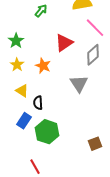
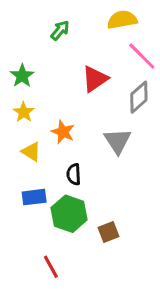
orange star: (43, 66) -> (63, 132), moved
black semicircle: (38, 103) -> (74, 174), moved
blue rectangle: (24, 121) -> (34, 197), turned 49
brown square: (95, 144) -> (109, 232), moved

